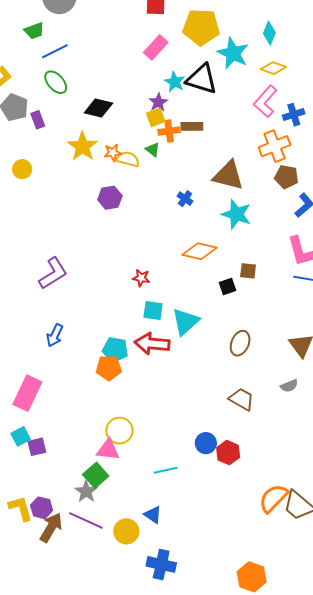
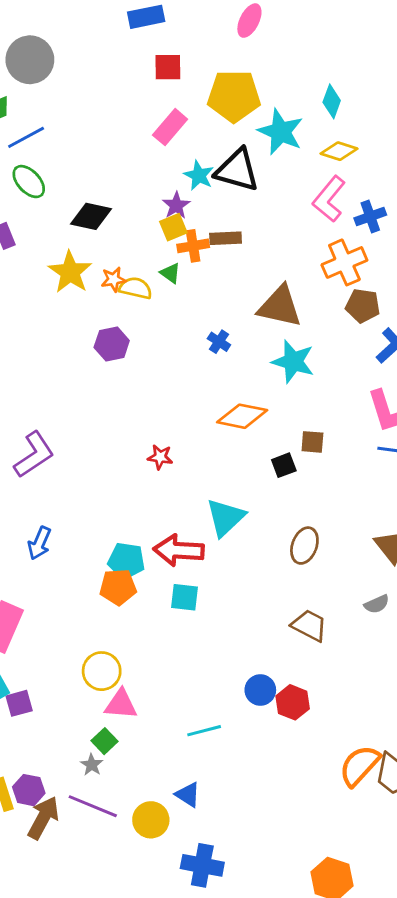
cyan square: (153, 311) -> (184, 597), moved
yellow circle: (119, 431) -> (102, 671), moved
green square: (96, 475) -> (104, 741), size x0.7
gray star: (86, 492) -> (92, 765), size x0.7

